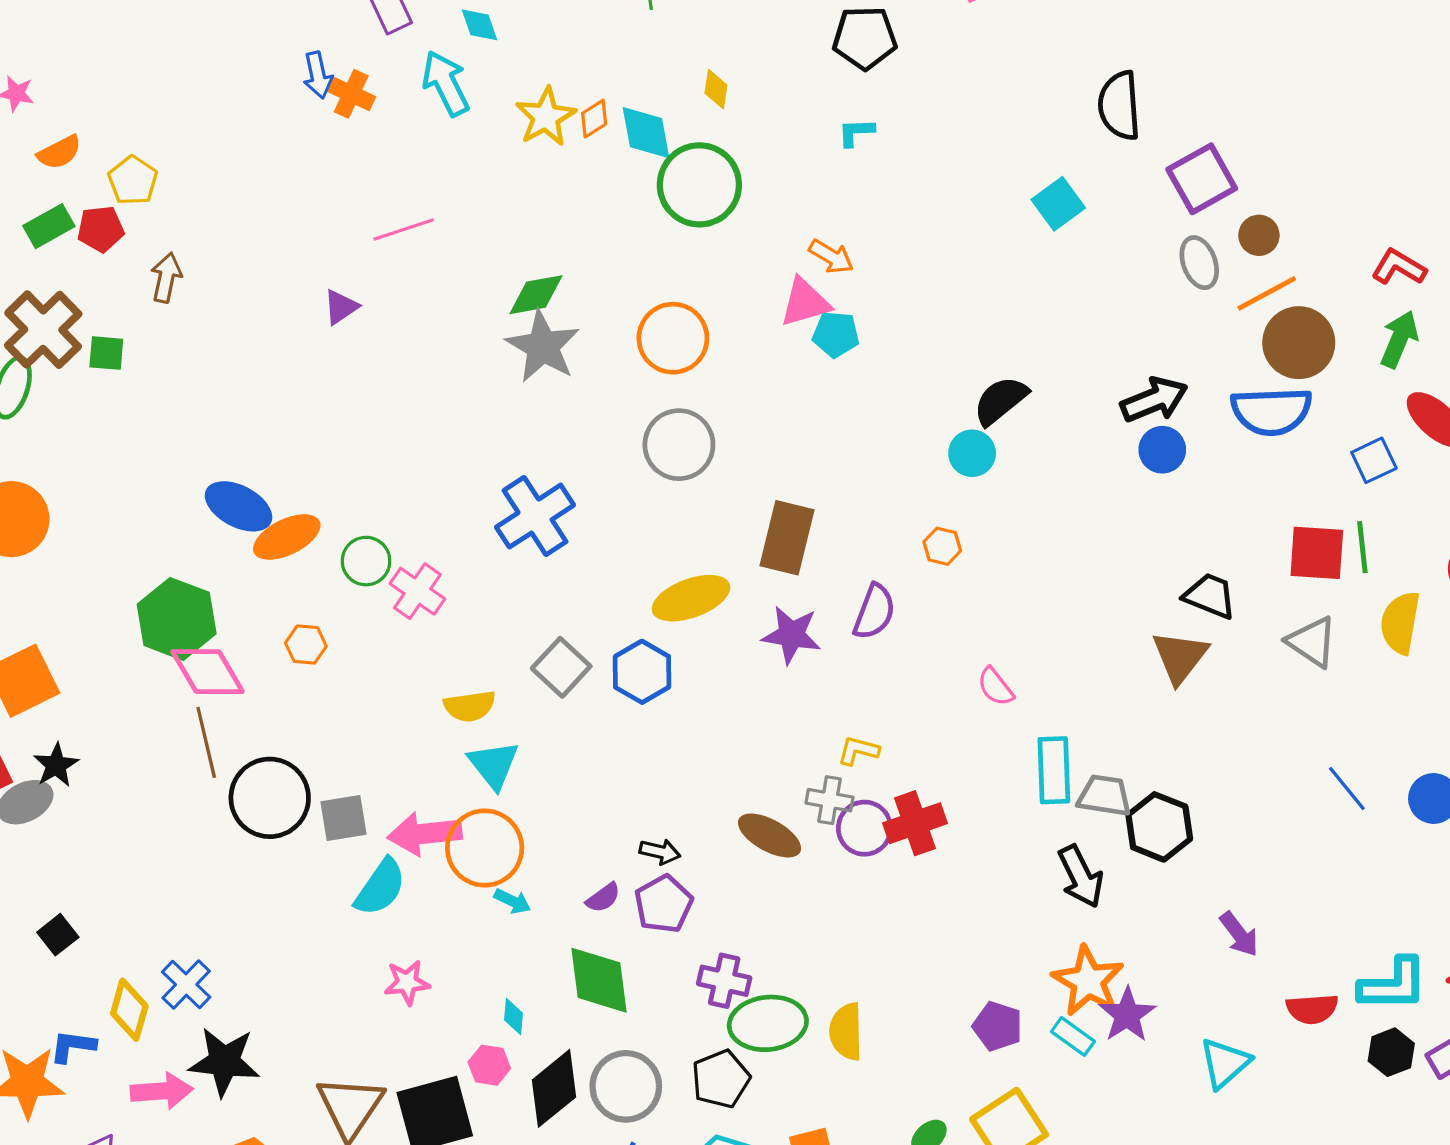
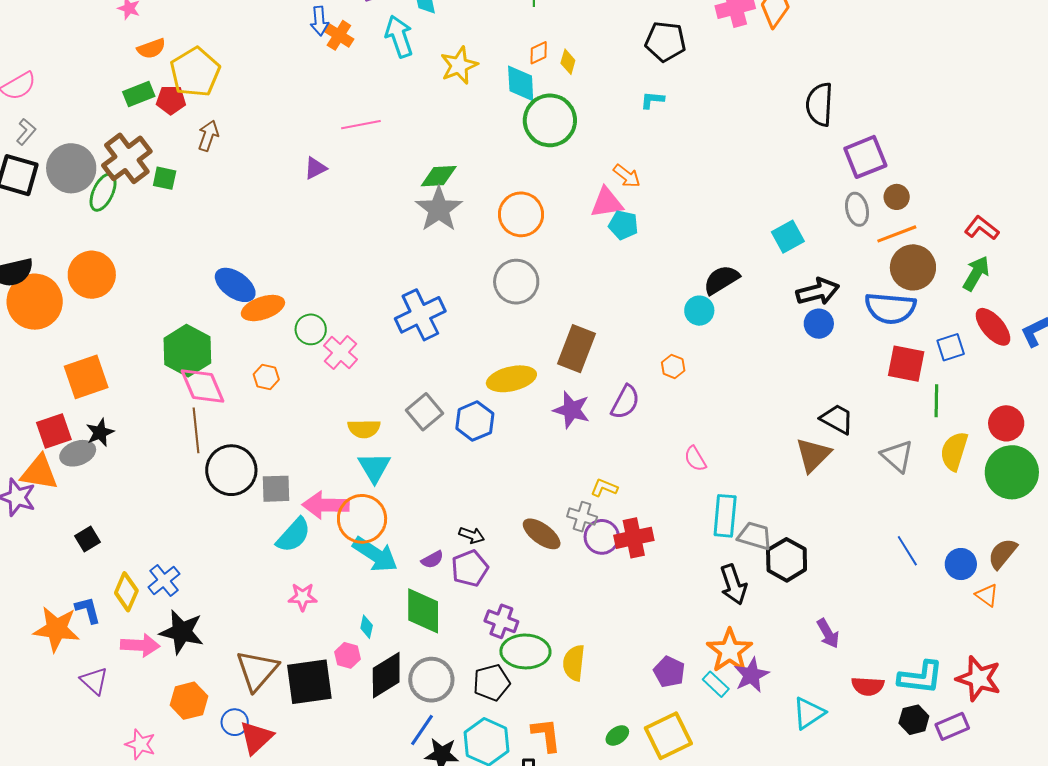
orange diamond: (594, 119) -> (539, 53), moved
yellow pentagon: (133, 180) -> (195, 72), size x1.6
cyan square: (1058, 204) -> (788, 237), moved
red square: (1317, 553) -> (906, 364), moved
cyan arrow: (512, 901) -> (375, 554), size x2.0
blue L-shape: (73, 1046) -> (88, 610), turned 60

